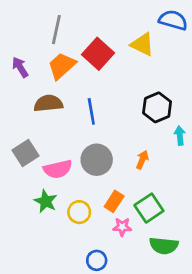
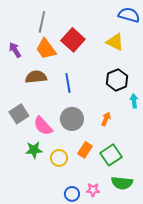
yellow triangle: (142, 44) -> (115, 42), moved
orange trapezoid: (62, 66) -> (46, 49), turned -85
pink semicircle: (58, 169) -> (43, 126), turned 60
green star: (46, 201) -> (34, 150), turned -30
pink star: (122, 227) -> (93, 190), moved

